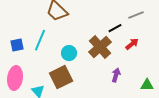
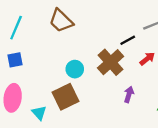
cyan line: (40, 40) -> (16, 28), moved

